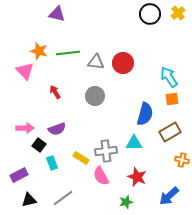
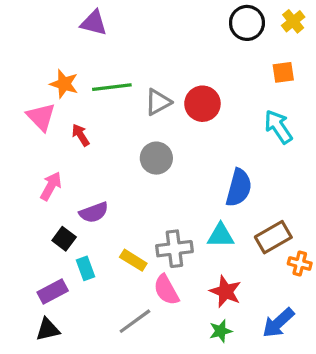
gray triangle: (96, 62) -> (158, 102), turned -36
red arrow: (55, 92) -> (81, 135), moved
orange square: (172, 99) -> (283, 72), moved
pink arrow: (25, 128) -> (51, 186), moved, turned -60
brown rectangle: (170, 132) -> (273, 237), moved
purple rectangle: (19, 175) -> (53, 292), moved
gray line: (63, 198) -> (135, 321), moved
green star: (126, 202) -> (221, 331), moved

